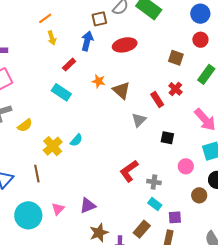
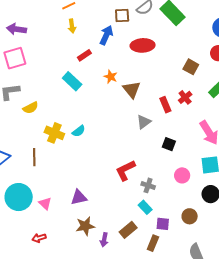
yellow cross: (53, 146) -> (54, 133), turned -36
brown circle: (199, 195) -> (190, 216), moved
pink triangle: (58, 209) -> (45, 203), moved, turned -40

